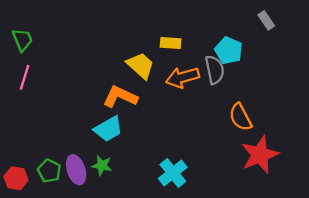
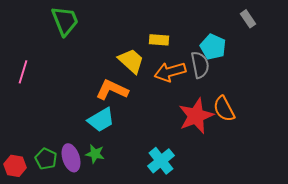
green trapezoid: (22, 40) -> (65, 21), moved, size x1.4
red star: (260, 155) -> (196, 116), moved

